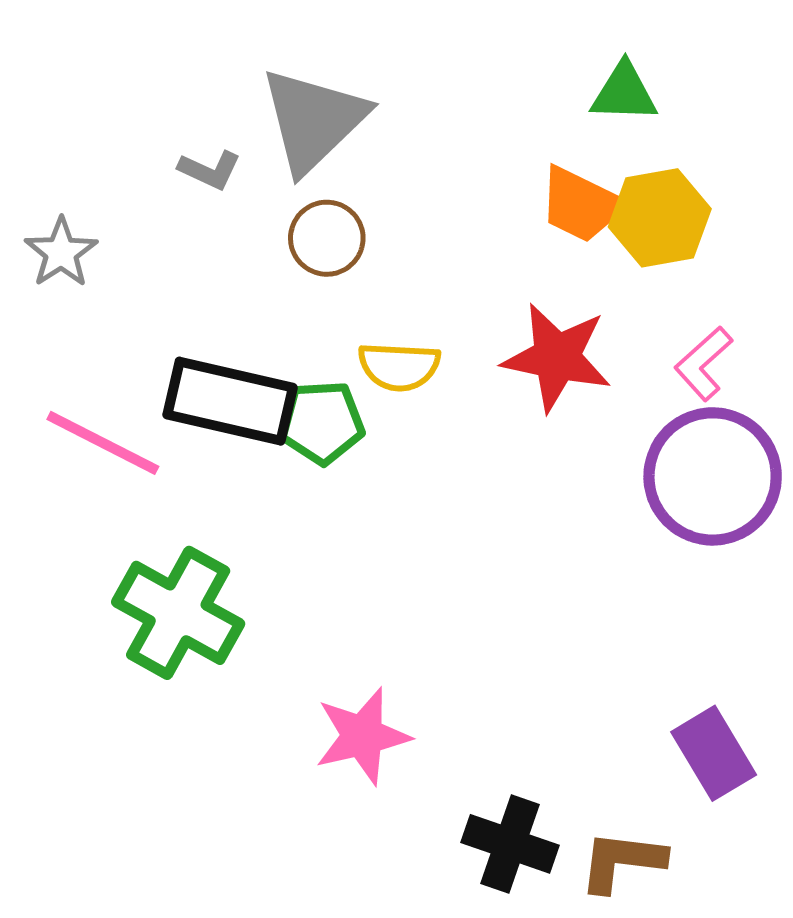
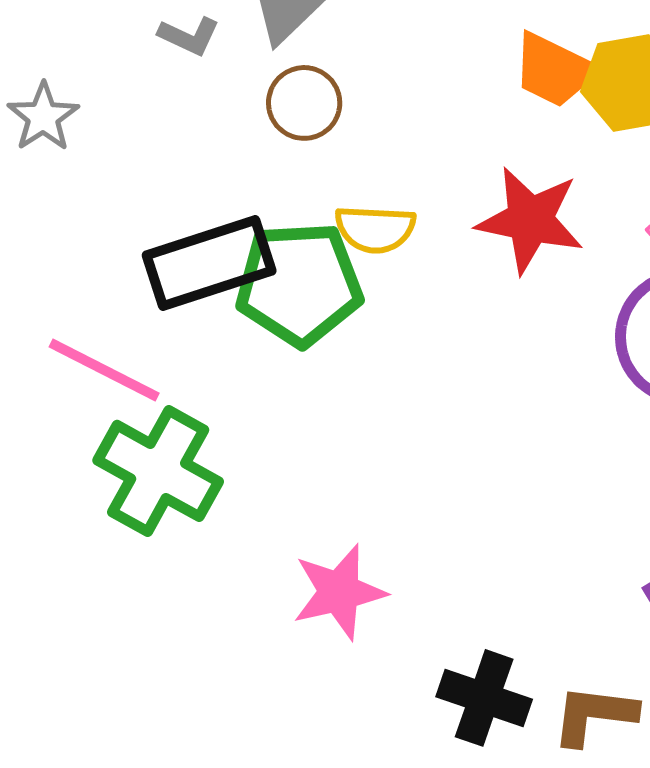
black rectangle: (230, 401) -> (209, 263), turned -31
green pentagon: (322, 422) -> (299, 284), size x1.5
pink line: (103, 443) -> (104, 370), moved

